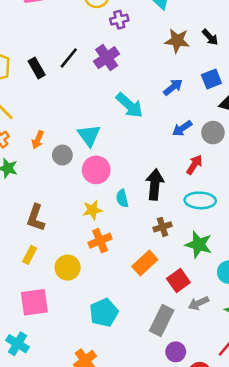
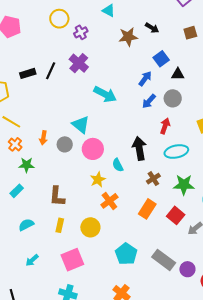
black rectangle: (37, 68) -> (28, 73), moved, turned -63
blue arrow: (173, 87) -> (145, 79), moved
gray rectangle: (162, 321) -> (164, 260), moved, turned -65

